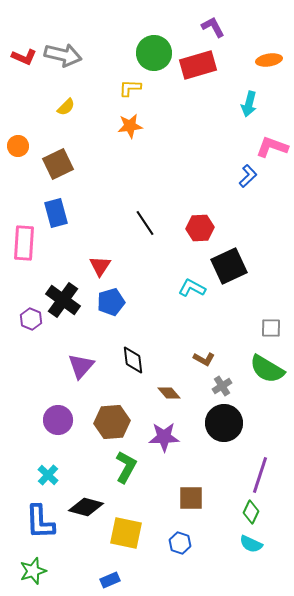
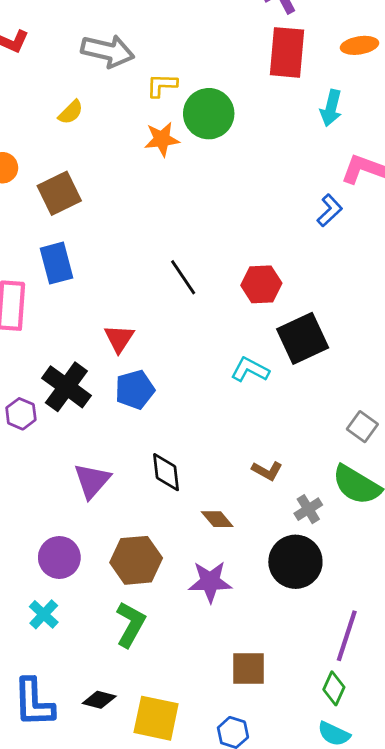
green circle: (154, 53) -> (209, 114), moved
gray arrow: (63, 55) -> (108, 51), moved
red rectangle: (198, 65) -> (287, 52), moved, turned -69
gray square: (271, 328) -> (362, 427), turned 35
gray cross: (222, 386) -> (308, 509), moved
green L-shape: (126, 467) -> (130, 624), moved
cyan cross: (48, 475) -> (44, 614), moved
black diamond: (86, 507) -> (99, 700), moved, size x0.7

